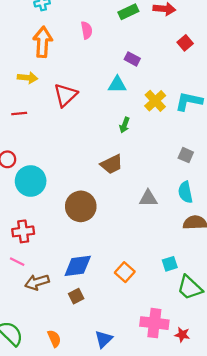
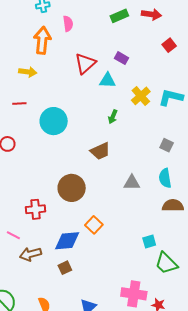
pink semicircle: (87, 30) -> (68, 24), moved
red triangle: (65, 95) -> (85, 63), moved
cyan circle: (31, 181) -> (54, 121), moved
red cross: (23, 231) -> (36, 209), moved
orange square: (125, 272) -> (94, 225), moved

